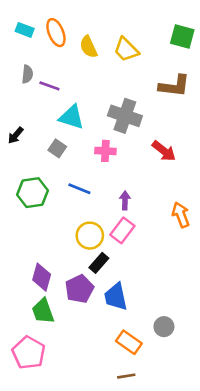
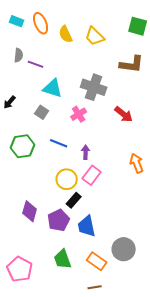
pink cross: (105, 151) -> (79, 114), turned -35
purple arrow: (125, 200) -> (86, 152), moved
green trapezoid: (43, 311) -> (63, 259), moved
gray circle: (164, 327) -> (124, 249), size x1.5

